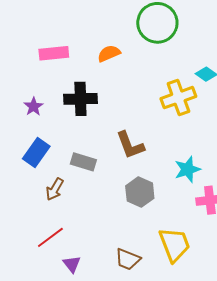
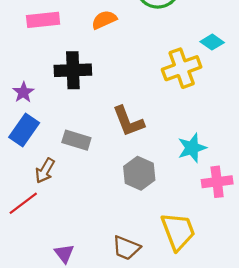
purple star: (34, 107) -> (23, 92), moved
red line: (50, 237) -> (23, 203), moved

